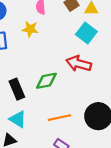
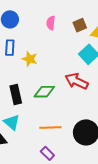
yellow star: (30, 29) -> (30, 59), moved

